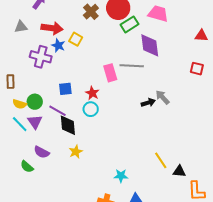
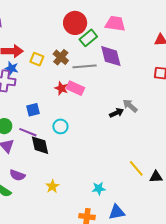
brown cross: (91, 12) -> (61, 57), moved
blue star: (58, 45) -> (12, 68), moved
gray line: (132, 66) -> (85, 66), moved
pink rectangle: (110, 73) -> (75, 88), turned -42
red star: (92, 93) -> (61, 88), moved
yellow star: (76, 152) -> (52, 186), moved

